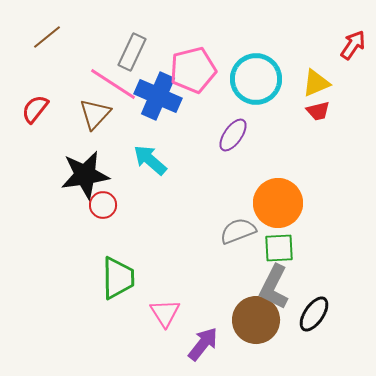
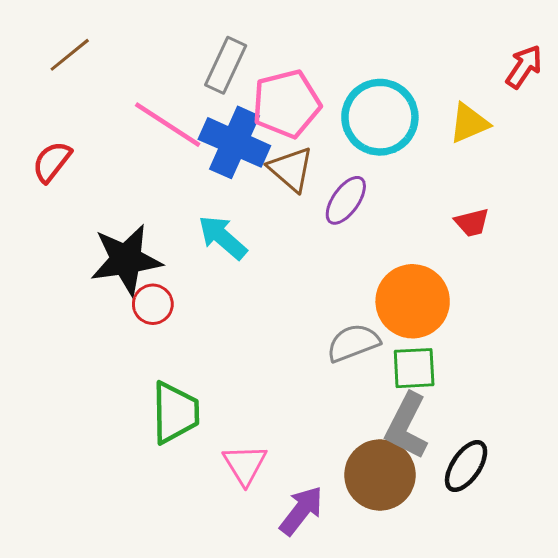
gray rectangle: (132, 52) -> (226, 65), moved
red trapezoid: (318, 111) -> (472, 223), moved
brown triangle: (95, 114) -> (291, 169), moved, turned -32

